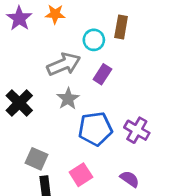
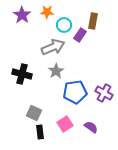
cyan circle: (94, 40) -> (64, 25), moved
purple rectangle: (102, 74) -> (80, 35), moved
black cross: (19, 103) -> (22, 74), turned -30
purple semicircle: (130, 179) -> (91, 127), moved

